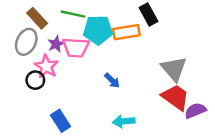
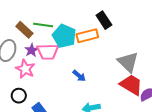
brown rectangle: (37, 18) -> (24, 30), moved
cyan pentagon: (98, 30) -> (64, 36), turned 30
black circle: (35, 80) -> (19, 96), moved

